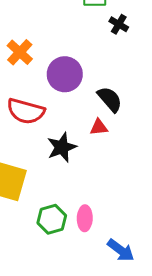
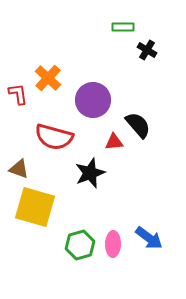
red triangle: (99, 127) -> (114, 142), moved
blue arrow: (121, 250) -> (149, 238), moved

